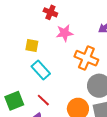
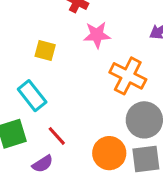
cyan rectangle: (41, 70) -> (32, 96), moved

